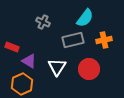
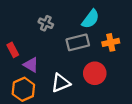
red rectangle: (12, 47) -> (13, 50), turned 40
white triangle: (57, 67) -> (61, 83), moved, turned 36

